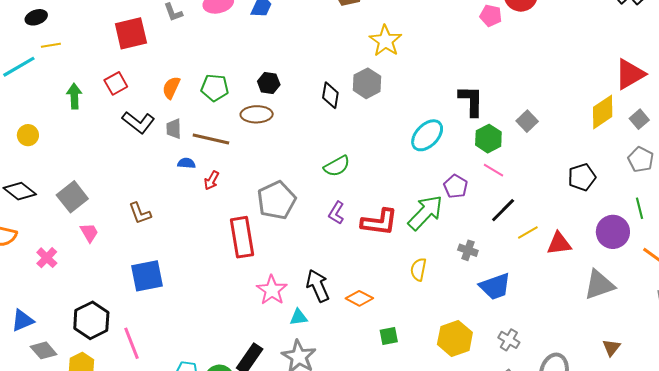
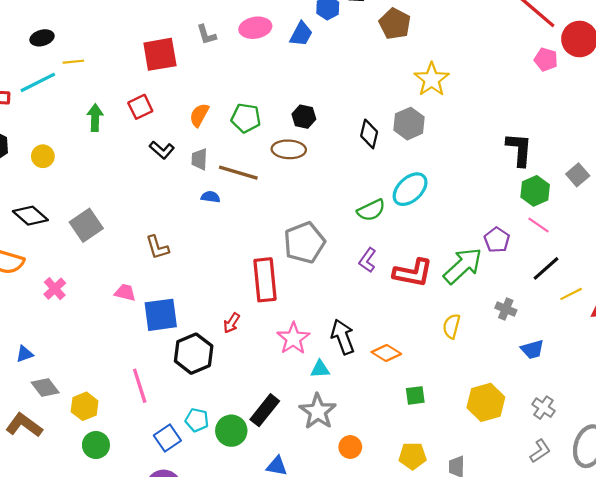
black ellipse: (36, 17) -> (42, 38), moved
black L-shape: (138, 122) -> (162, 150), size x0.7
cyan ellipse: (427, 135) -> (410, 189), moved
red arrow: (212, 180) -> (231, 323), moved
pink trapezoid: (89, 233) -> (125, 292), moved, turned -50
blue trapezoid: (495, 286) -> (532, 349), size x0.7
blue triangle: (22, 320) -> (25, 354), size x0.7
black hexagon: (91, 320) -> (194, 354), moved

